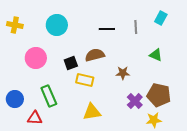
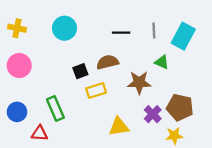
cyan rectangle: (161, 18) -> (183, 36), moved, size x1.6
green triangle: (156, 55) -> (162, 62), moved
pink circle: (36, 58) -> (19, 66), moved
brown star: (123, 73) -> (139, 82), size x1.5
yellow rectangle: (85, 80) -> (96, 90), turned -30
yellow triangle: (92, 112) -> (119, 127), moved

